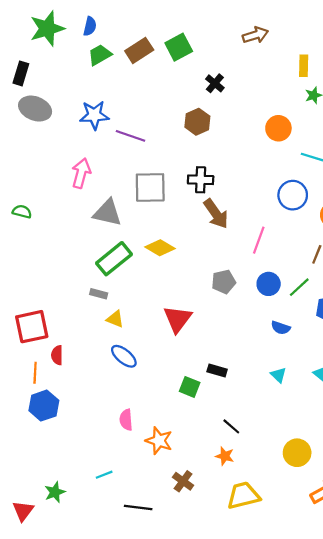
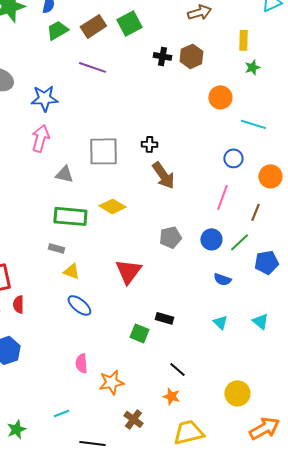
black cross: (215, 83) -> (162, 56), turned -30
blue star: (94, 115) -> (44, 98), moved
brown hexagon: (197, 122) -> (191, 56), moved
purple line: (130, 136) -> (92, 67), moved
black cross: (201, 180) -> (149, 144), size x0.7
blue circle: (293, 195) -> (233, 158), size x0.7
gray triangle: (107, 213) -> (64, 174), size x0.7
pink line: (259, 240) -> (222, 197), moved
green rectangle: (114, 259) -> (70, 216), turned 44
orange star: (159, 441) -> (111, 382), turned -30

